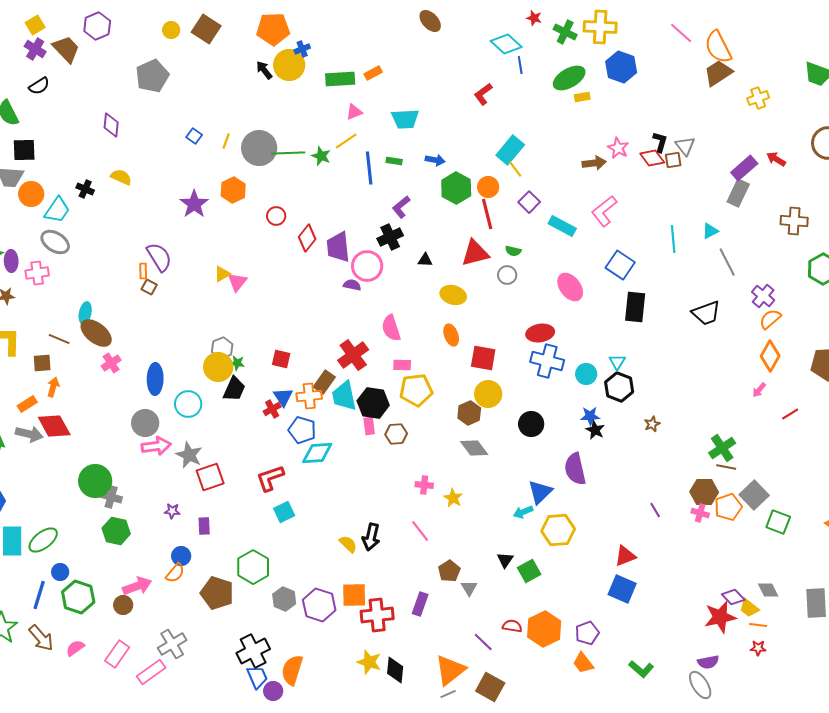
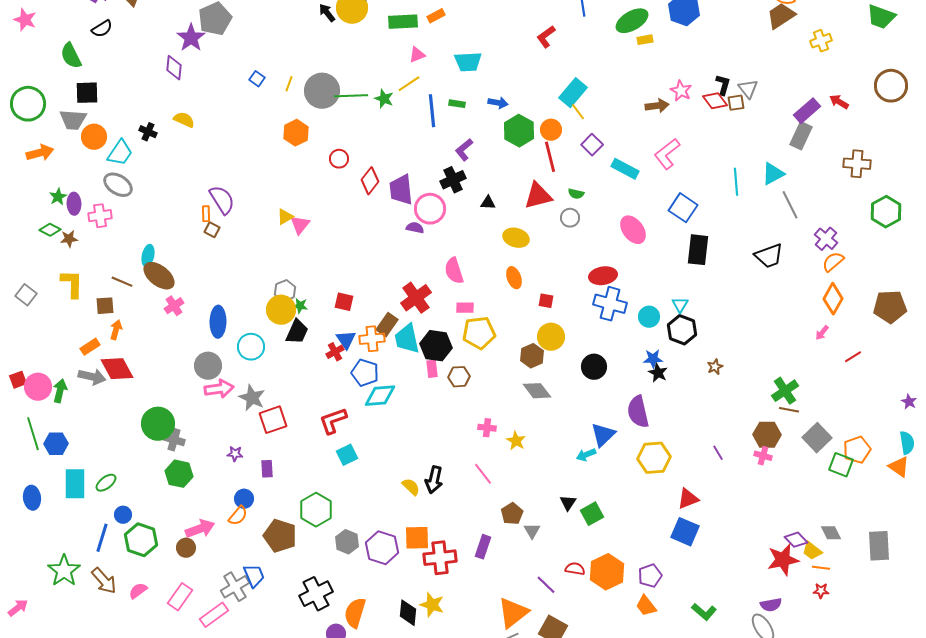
purple star: (194, 204) -> (191, 38), moved
cyan triangle: (710, 231) -> (773, 174), size x1.4
red square: (483, 358) -> (546, 301), size x0.6
orange pentagon: (728, 507) -> (857, 450), moved
yellow hexagon: (558, 530) -> (654, 458), moved
green ellipse: (43, 540) -> (106, 483), size x0.7
black diamond: (395, 670) -> (408, 613), moved
blue trapezoid: (257, 677) -> (254, 576), moved

